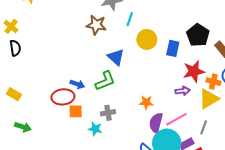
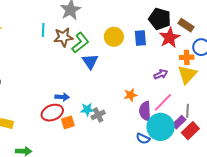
cyan line: (130, 19) -> (43, 30), moved
blue triangle: (116, 57) -> (90, 61), turned 30
red star: (194, 71) -> (170, 38), moved
green L-shape: (105, 81) -> (80, 43), moved
gray line: (204, 127) -> (187, 111), moved
cyan star: (95, 129) -> (87, 109), moved

